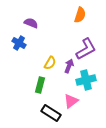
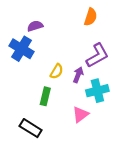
purple semicircle: (31, 23) -> (35, 26), turned -40
blue cross: (19, 43) -> (21, 49), size x1.5
black rectangle: (51, 113) -> (31, 128), moved

